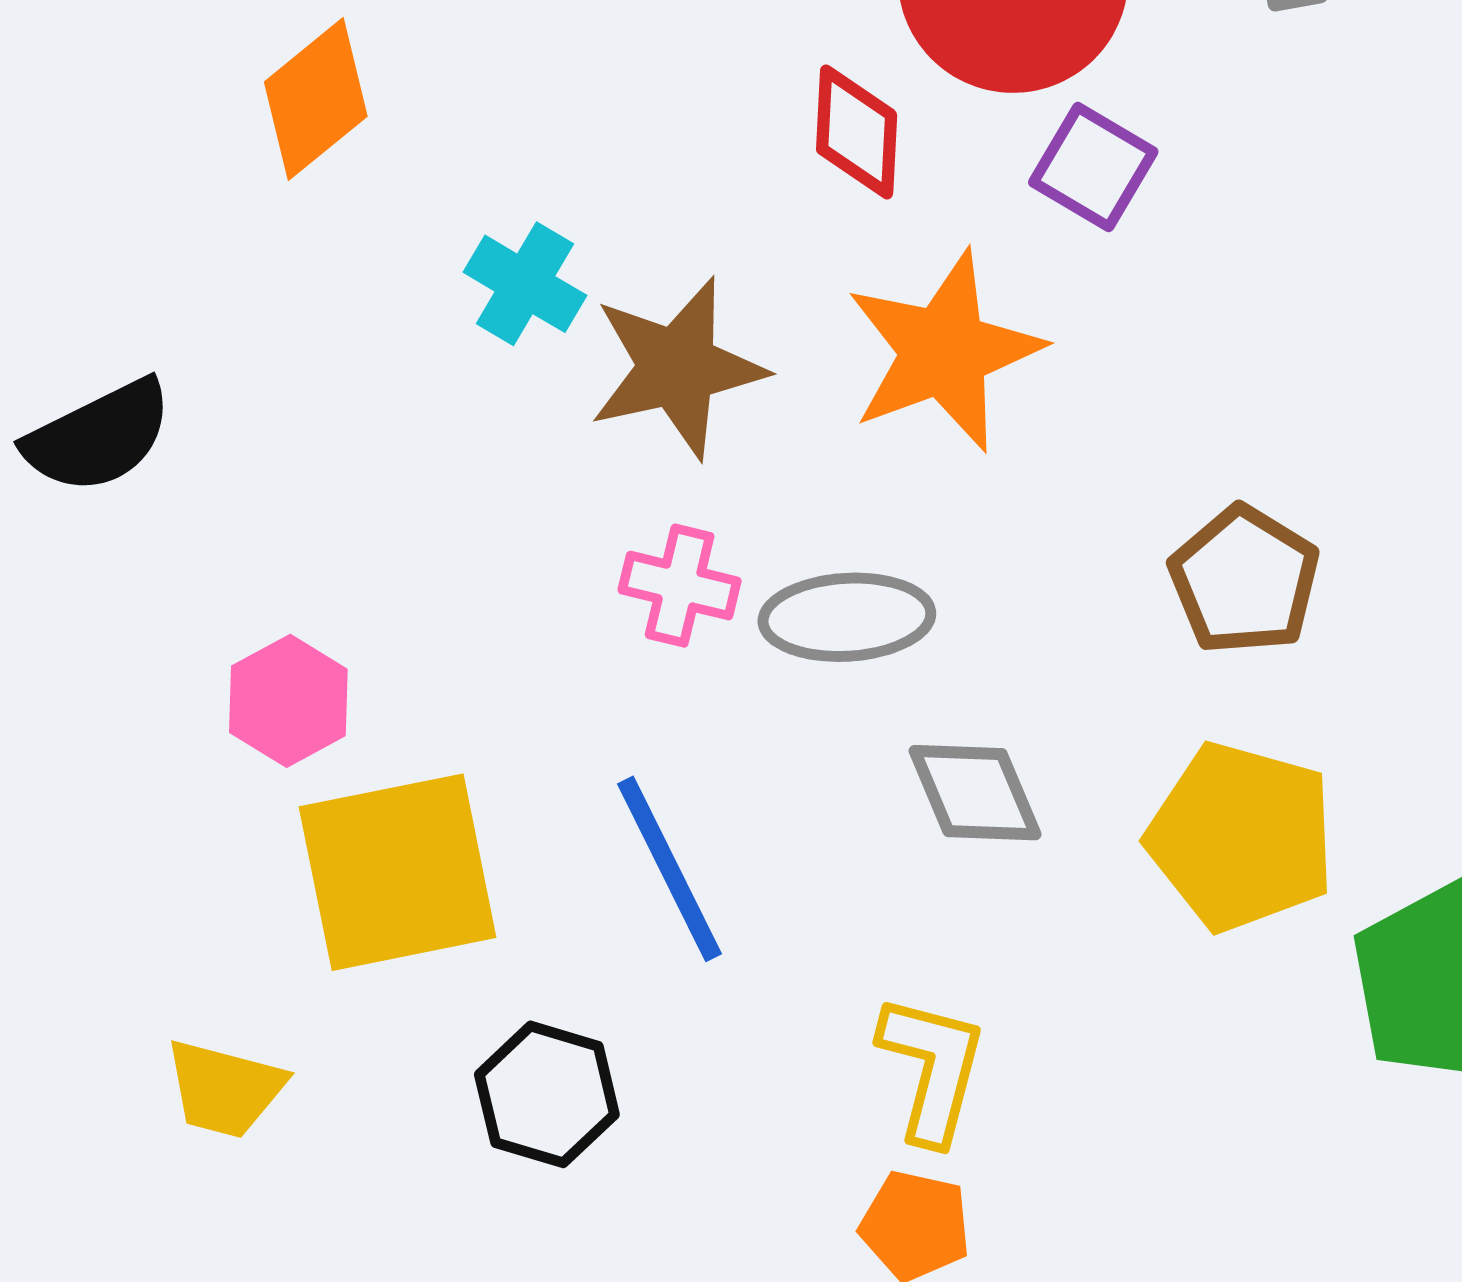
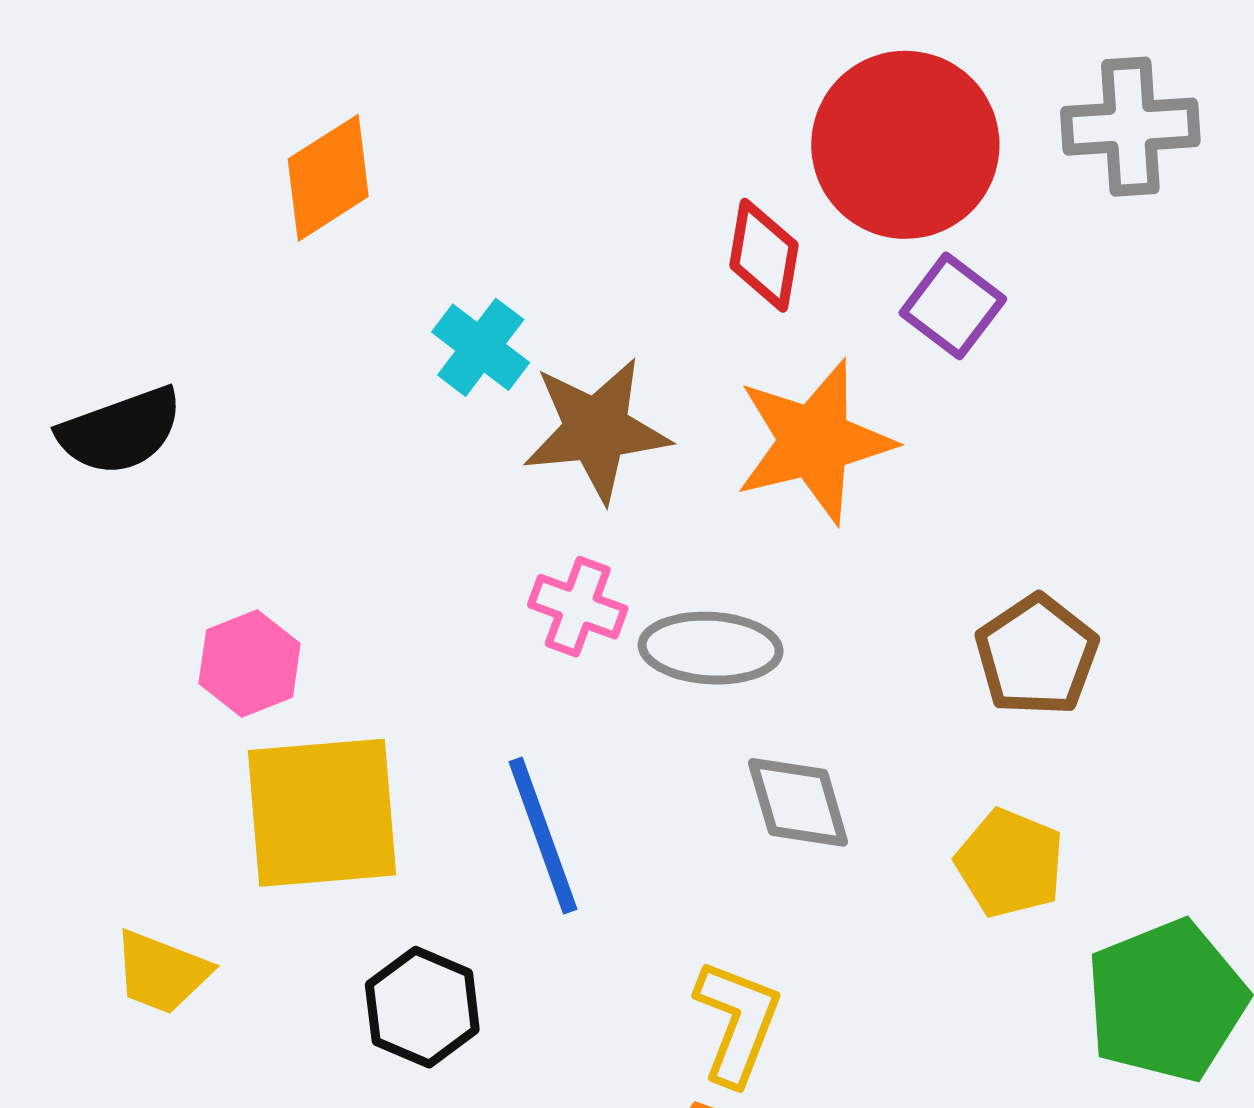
yellow pentagon: (1241, 837) -> (1010, 863), size x0.7

